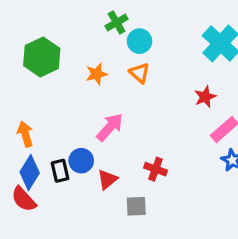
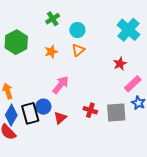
green cross: (117, 23) -> (53, 19), moved
orange triangle: (140, 73) -> (78, 50), turned 40
black rectangle: (60, 171) -> (30, 113), size x1.5
gray square: (136, 206) -> (116, 113), moved, size x1.5

